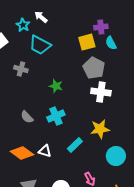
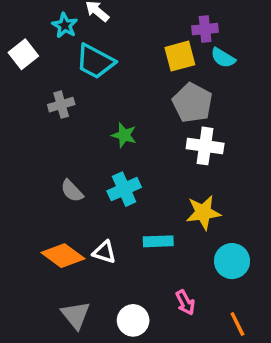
cyan semicircle: (111, 43) -> (223, 58), turned -32
gray cross: (21, 69) -> (61, 105), turned -32
cyan rectangle: (75, 145) -> (158, 241), turned 42

